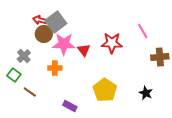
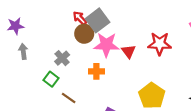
red arrow: (40, 20) -> (80, 18), turned 32

